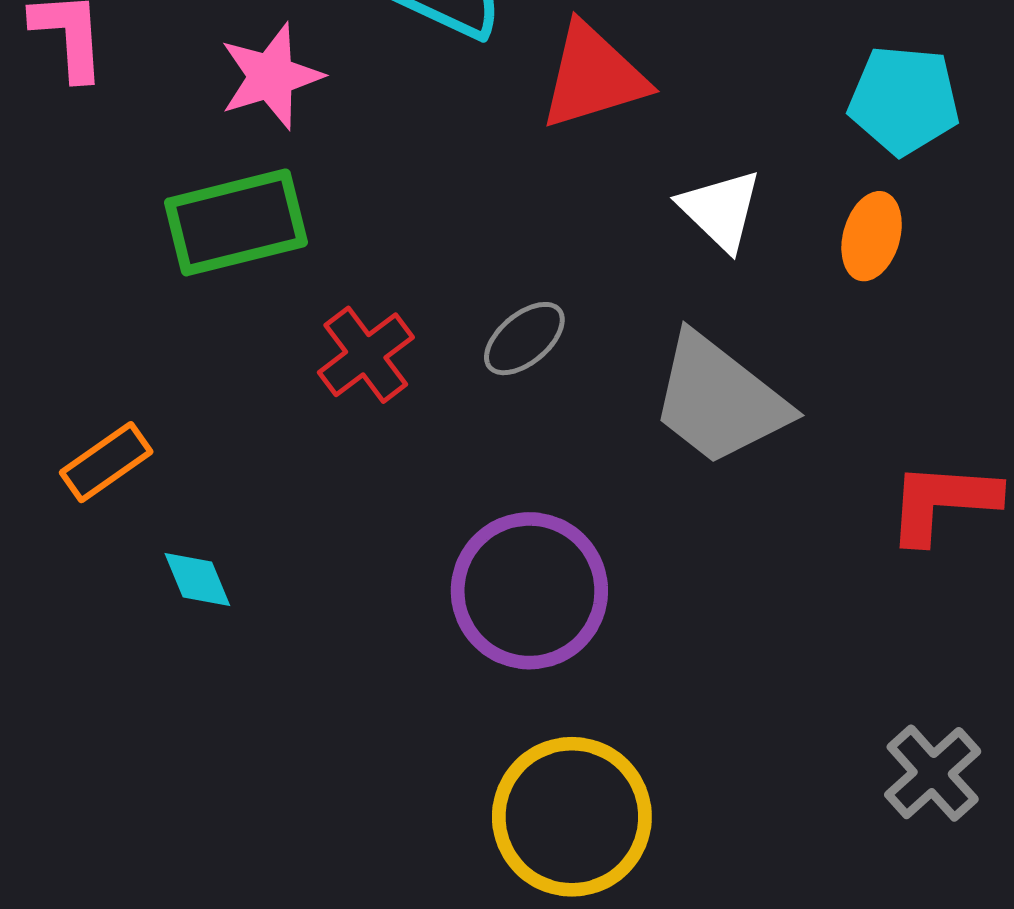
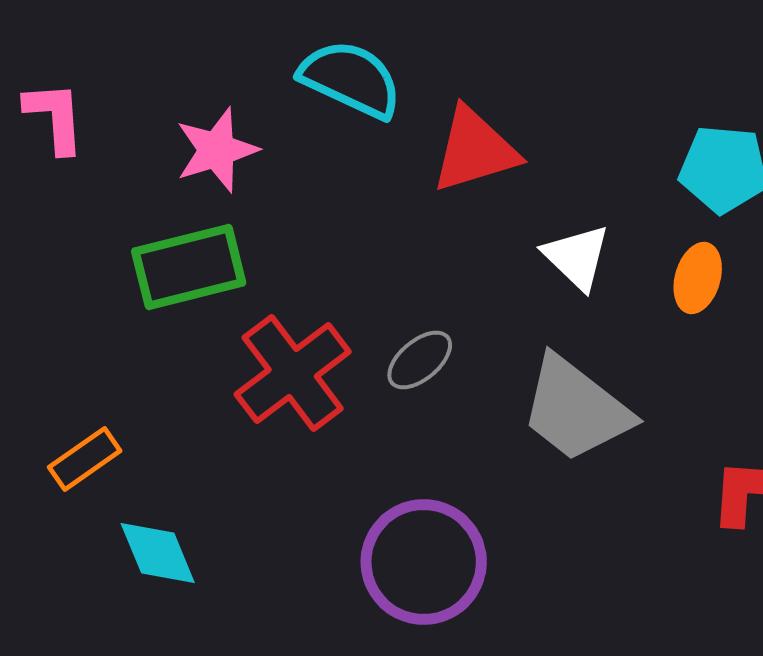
red cross: (366, 355) -> (293, 373), size x1.5
cyan diamond: (197, 580) -> (158, 553), size x1.4

